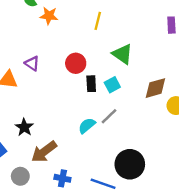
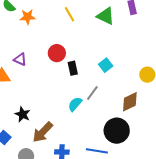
yellow line: (98, 21) -> (69, 14), turned -35
green triangle: (123, 54) -> (106, 16), moved
cyan square: (112, 85) -> (106, 65), moved
brown diamond: (155, 88) -> (130, 102), moved

